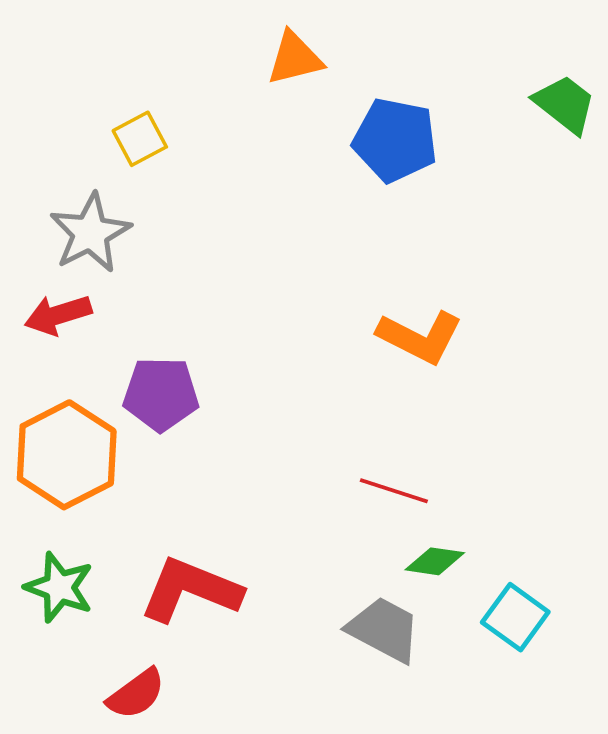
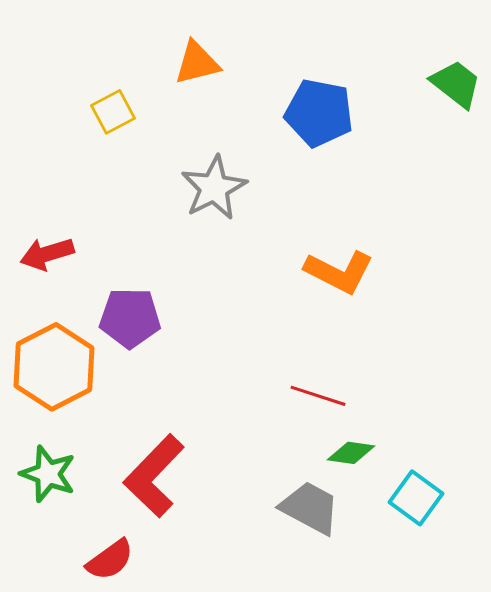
orange triangle: (295, 58) -> (197, 63), moved
gray star: (90, 233) -> (214, 188), moved
red L-shape: (191, 590) -> (154, 476), turned -68

